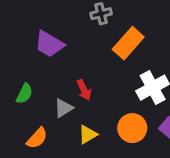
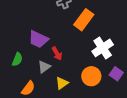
purple trapezoid: (49, 44) -> (38, 39), moved

